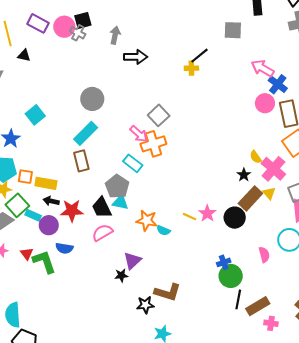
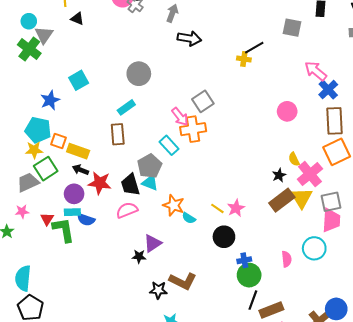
pink circle: (265, 103) -> (287, 111), moved
cyan rectangle: (86, 133) -> (126, 107), size x0.7
yellow triangle: (269, 193) -> (302, 198), size x1.6
cyan rectangle: (33, 215) -> (72, 212), moved, turned -35
black circle: (235, 218) -> (224, 237), moved

